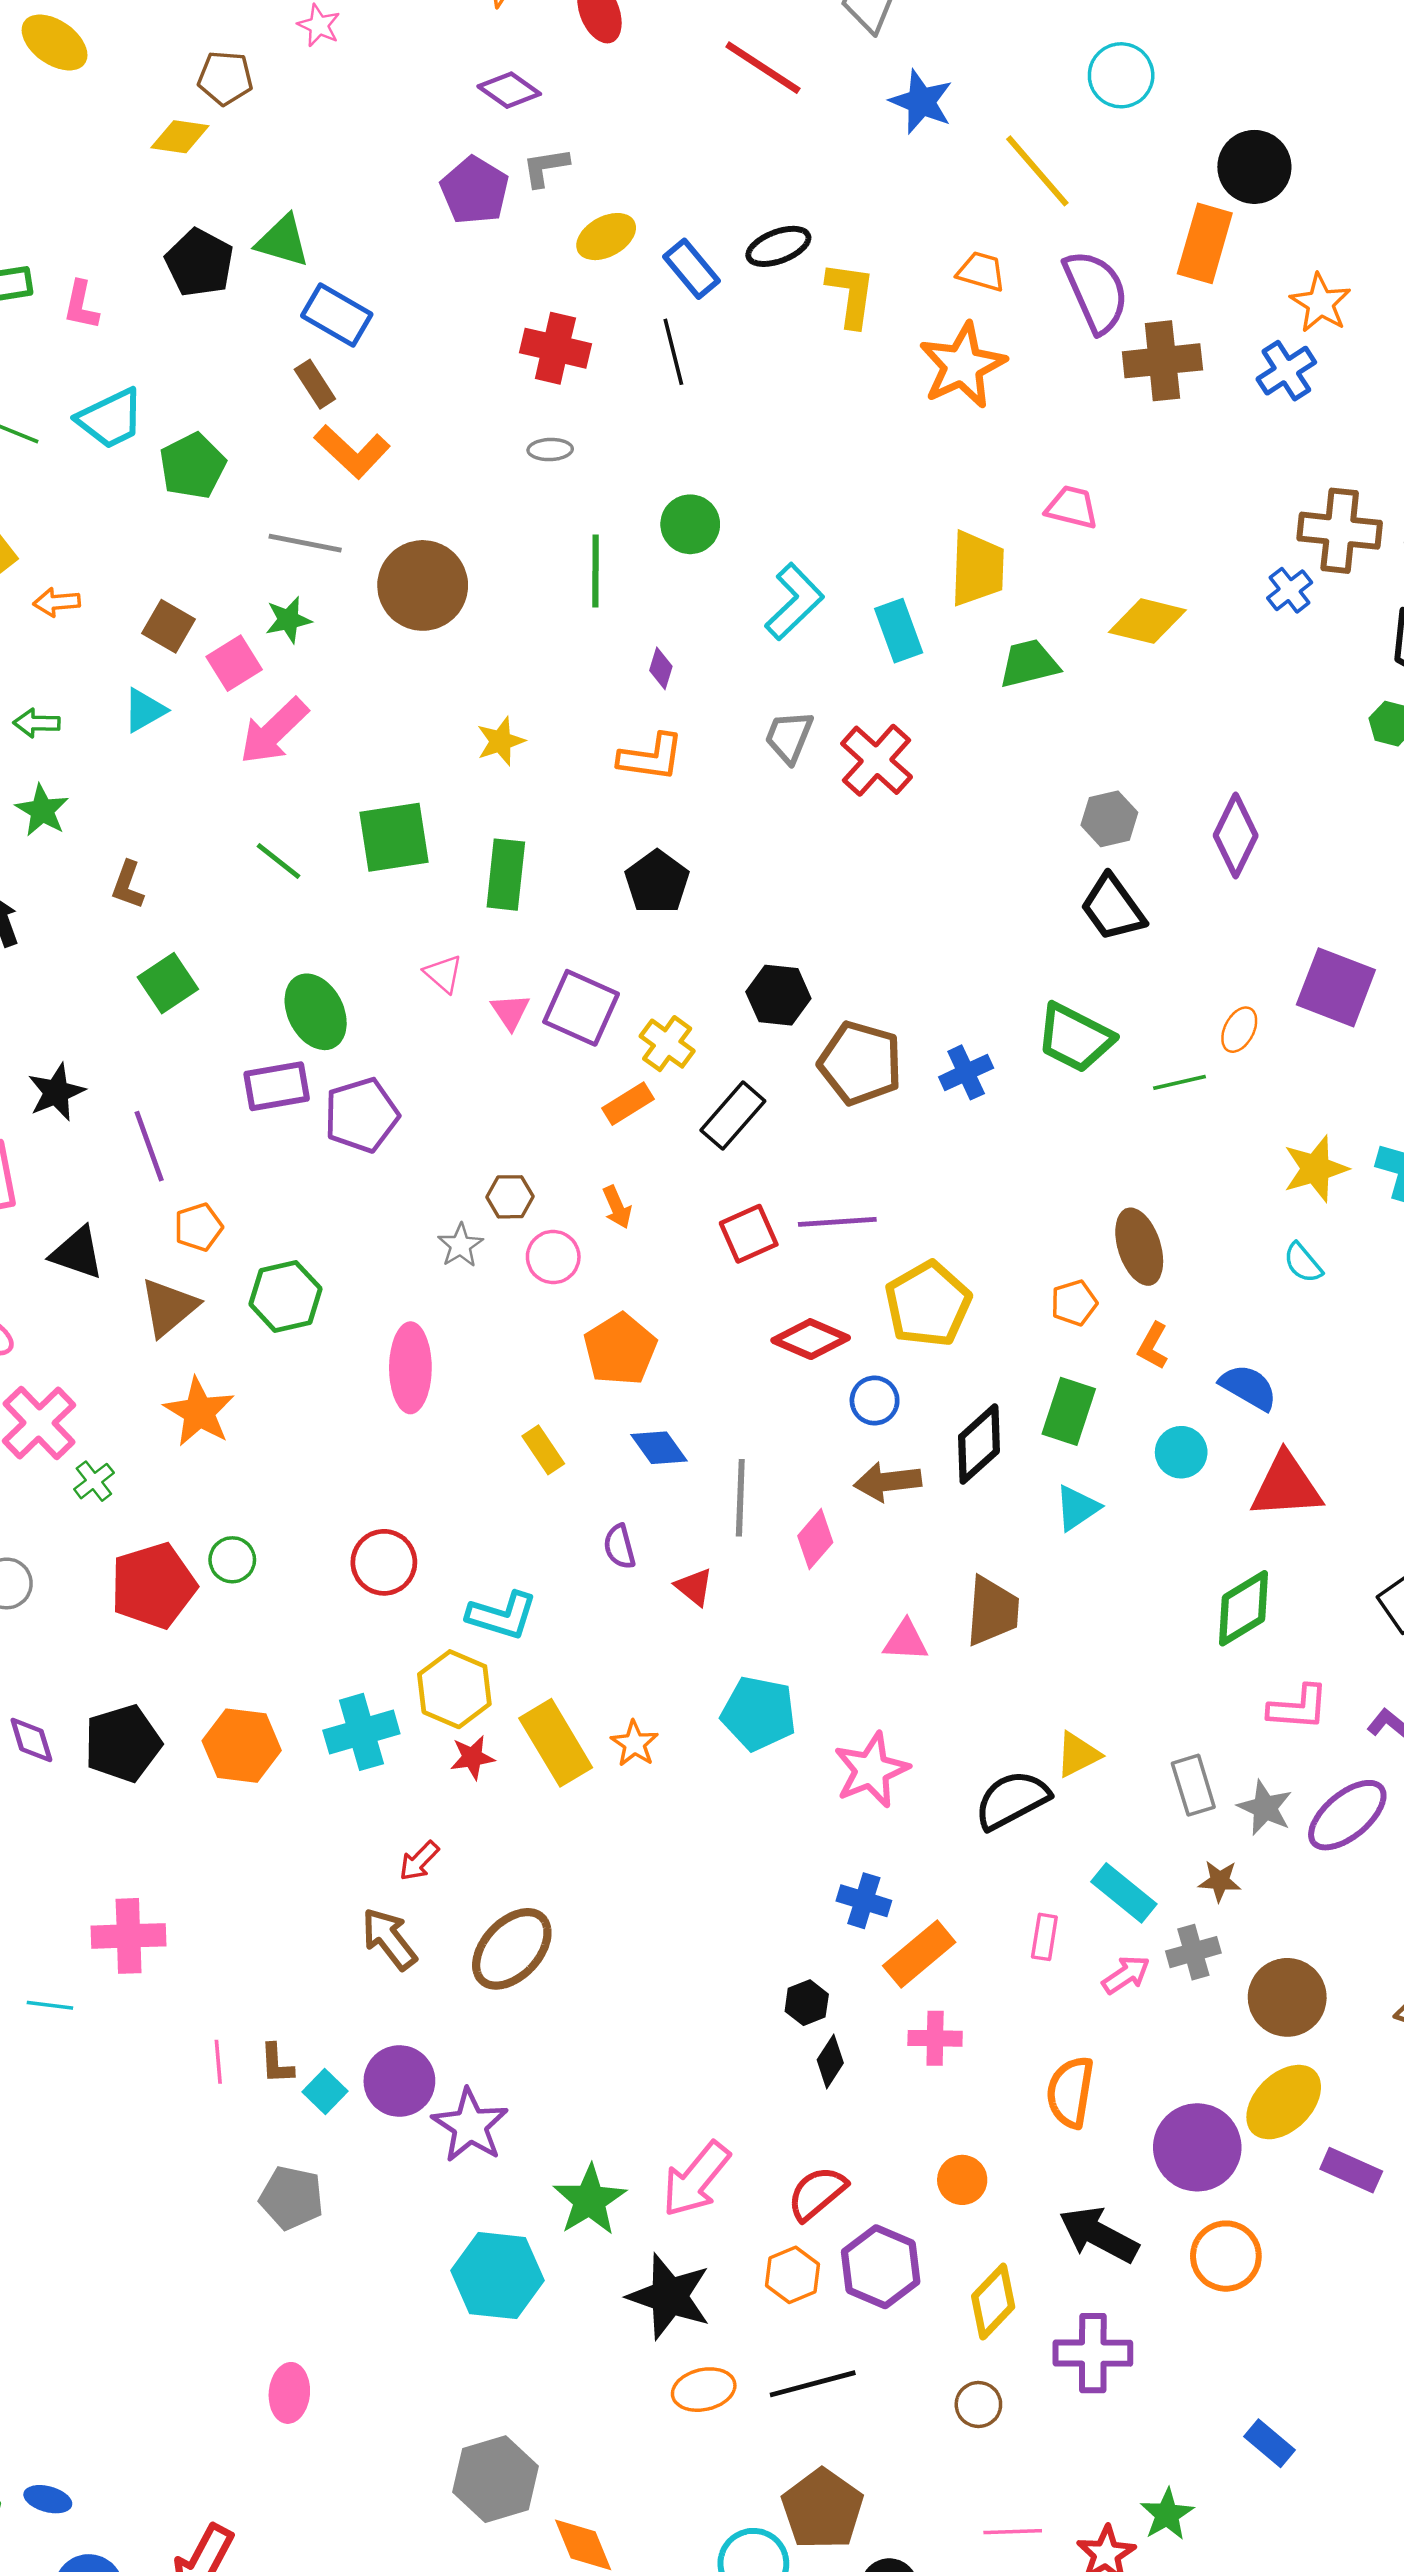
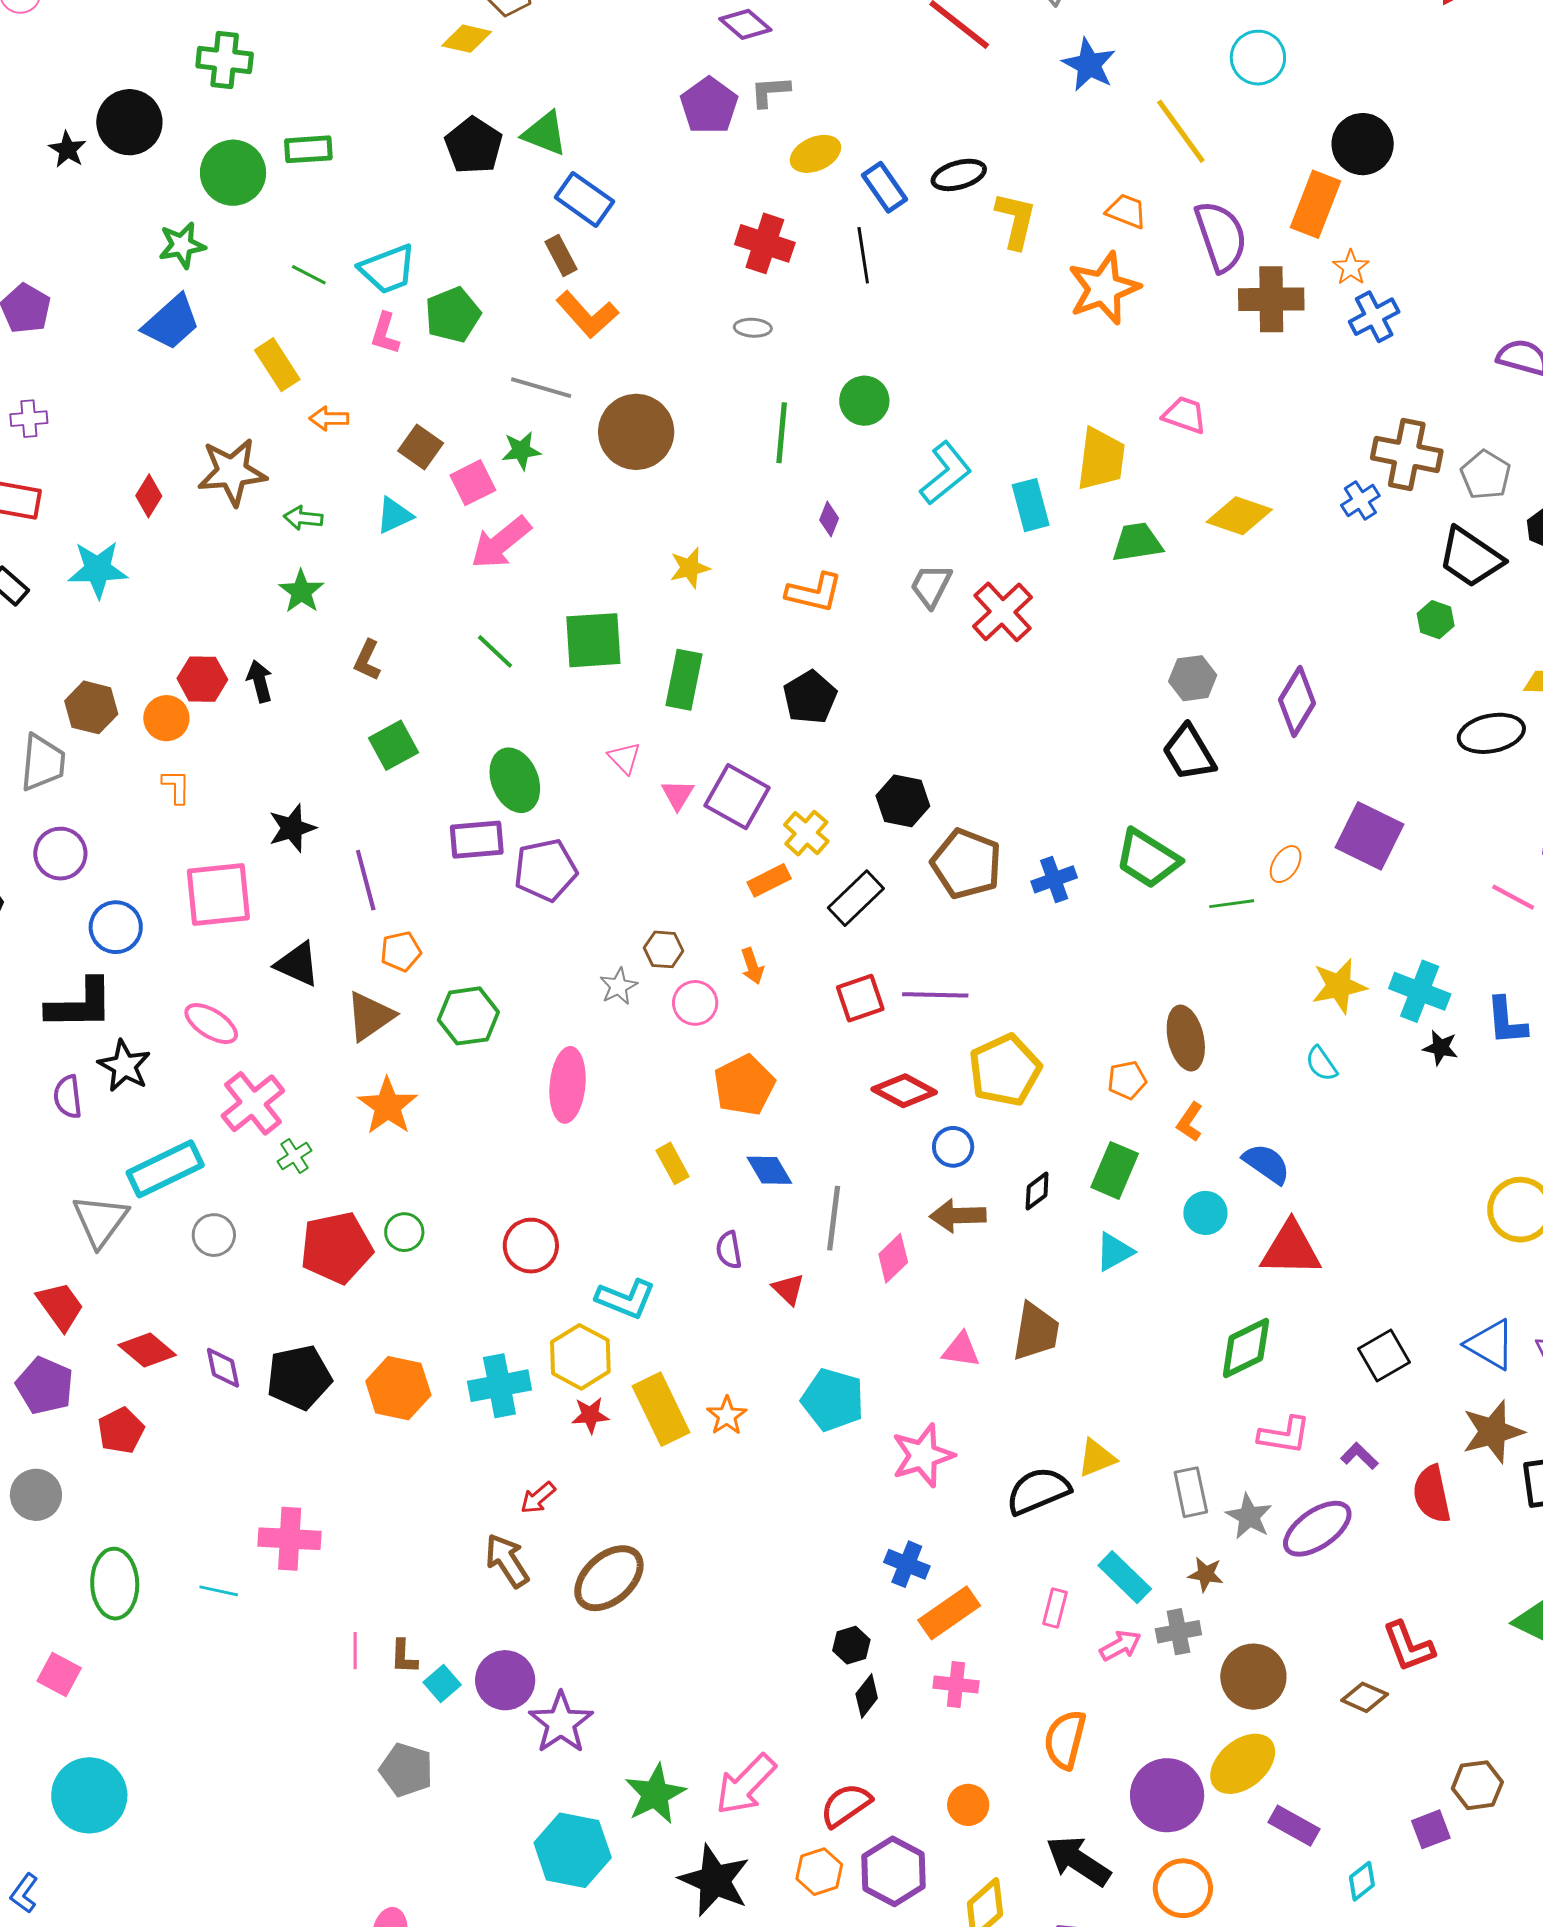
orange star: (1320, 303) -> (1351, 267), moved, size x0.7
pink L-shape: (81, 305) -> (385, 334), moved
black diamond: (979, 1444) -> (1037, 1191), size x0.6

